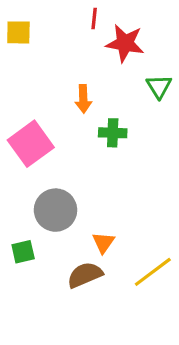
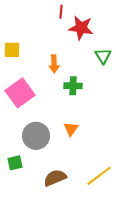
yellow square: (18, 32) -> (12, 50), moved
orange triangle: (103, 242) -> (71, 129), moved

